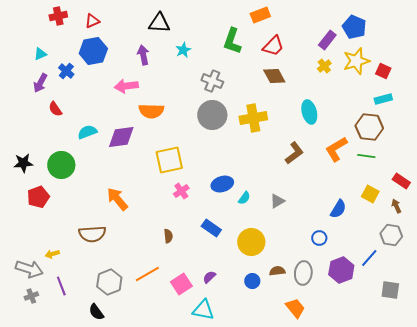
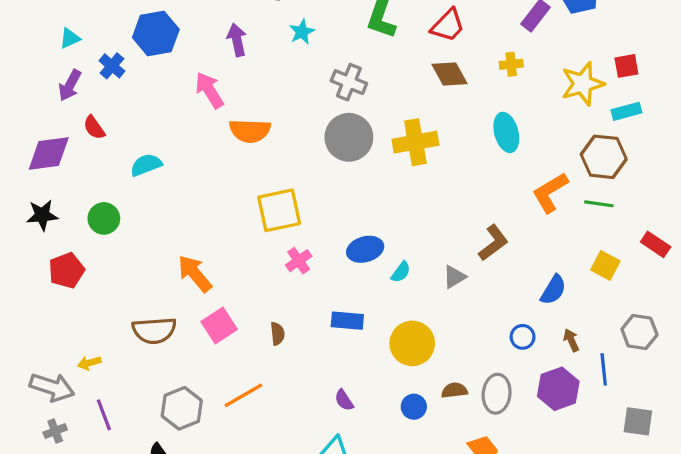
yellow star: (356, 61) -> (583, 84), moved
yellow cross: (324, 66) -> (511, 64), moved, turned 32
red square: (383, 71) -> (626, 66), turned -35
pink arrow: (126, 86) -> (209, 90), turned 65
purple diamond: (121, 137) -> (49, 154), moved
brown L-shape: (294, 153) -> (493, 243), moved
green circle: (61, 165) -> (104, 218), size x0.7
brown arrow: (396, 206) -> (571, 340), moved
blue rectangle: (211, 228) -> (347, 321), turned -30
blue line: (369, 258) -> (604, 369), turned -48
purple semicircle: (209, 277) -> (344, 400), turned -80
pink square: (181, 284) -> (219, 326), moved

